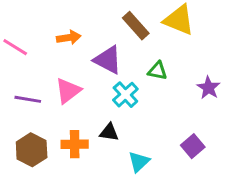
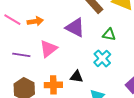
orange arrow: (69, 38) -> (35, 21), moved
cyan cross: (125, 95) -> (102, 58), moved

